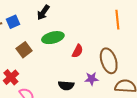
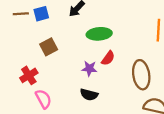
green ellipse: (53, 38) -> (99, 34), moved
purple star: (92, 79) -> (89, 68), moved

